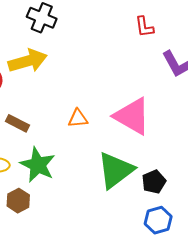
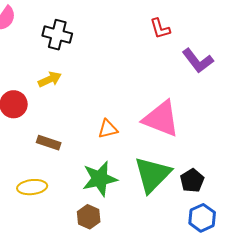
yellow arrow: (28, 61) -> (50, 79), size x0.6
green star: (38, 165) -> (100, 179), moved, turned -30
brown hexagon: (18, 201) -> (89, 217), moved

